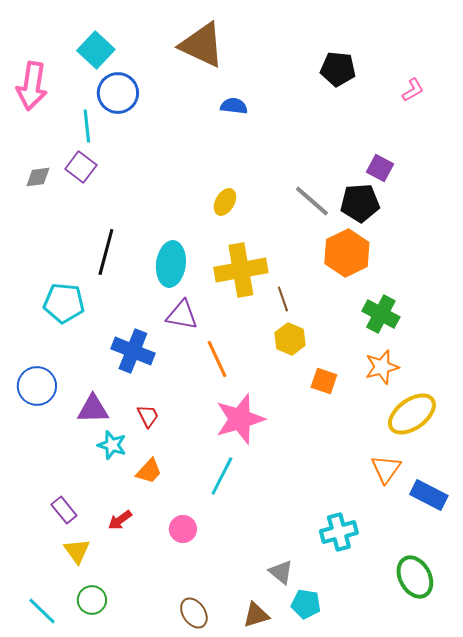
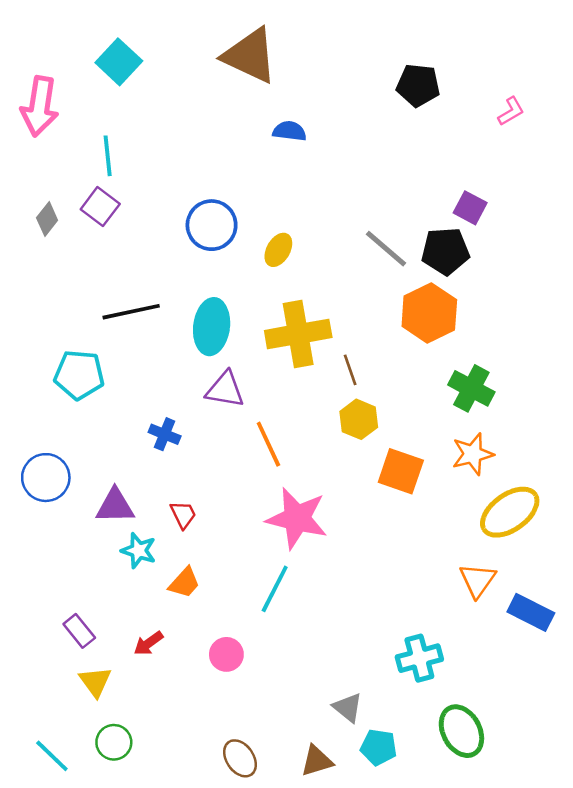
blue circle: (118, 93) -> (212, 225), moved
gray diamond: (38, 177) -> (47, 219), turned -44
black line: (106, 252) -> (131, 312), turned 63
blue cross: (133, 351) -> (165, 434), size x0.6
orange square: (324, 381) -> (401, 471), size x1.4
pink star: (240, 419) -> (297, 518), turned 30
green ellipse: (415, 577) -> (461, 731), moved

